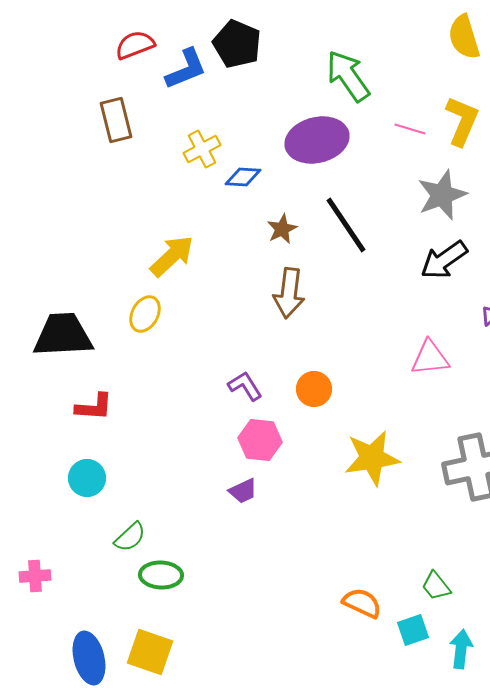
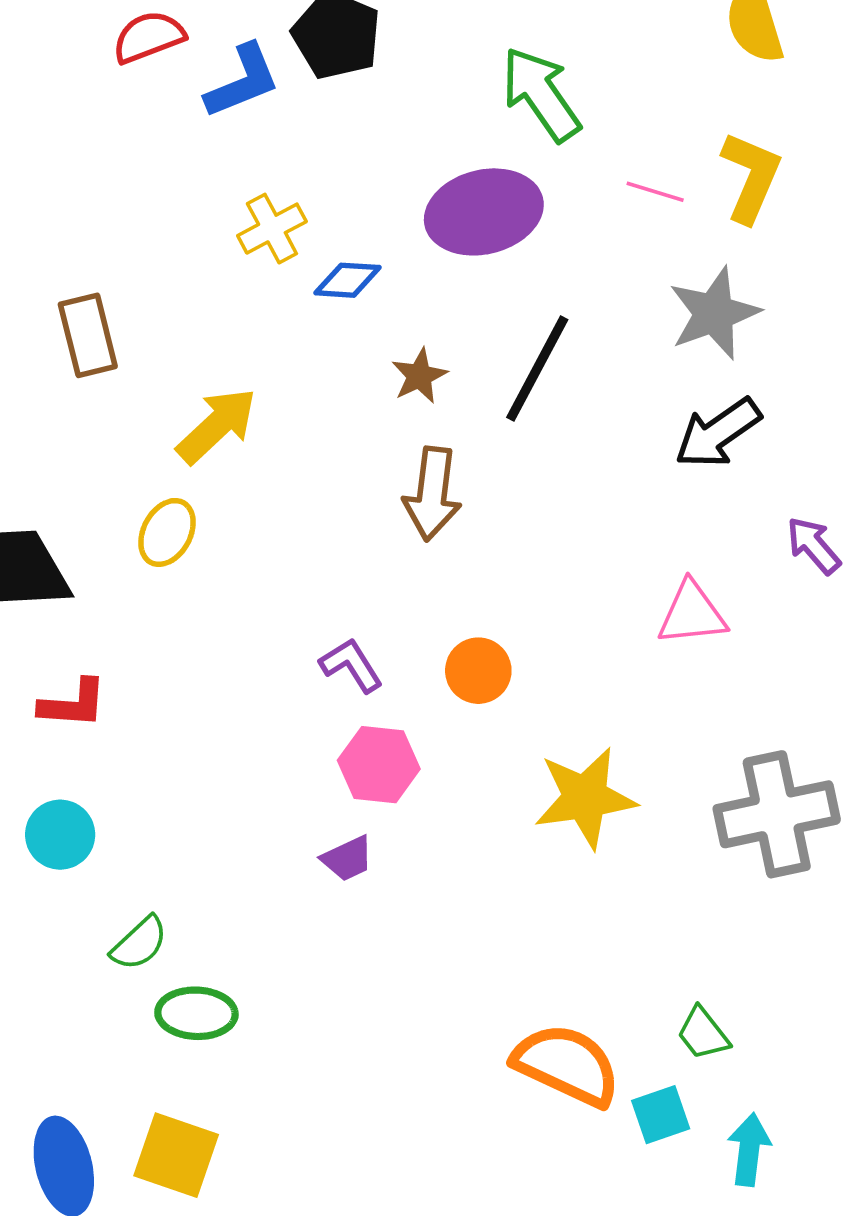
brown rectangle: (116, 120) -> (88, 335), moved
black line: (346, 225) -> (537, 369), turned 62
orange semicircle: (362, 603) -> (567, 1065), size x1.5

